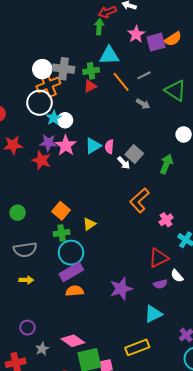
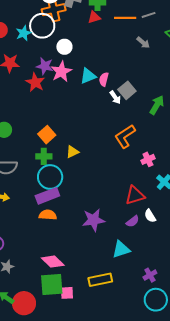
orange line: (121, 82) -> (125, 18), turned -60
cyan star: (54, 118) -> (24, 33), moved
purple semicircle: (160, 284) -> (133, 221), turned -32
pink diamond: (73, 341) -> (53, 262), moved

